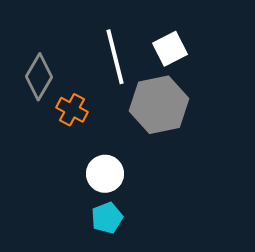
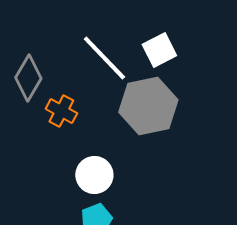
white line: (115, 57) -> (104, 58), turned -30

